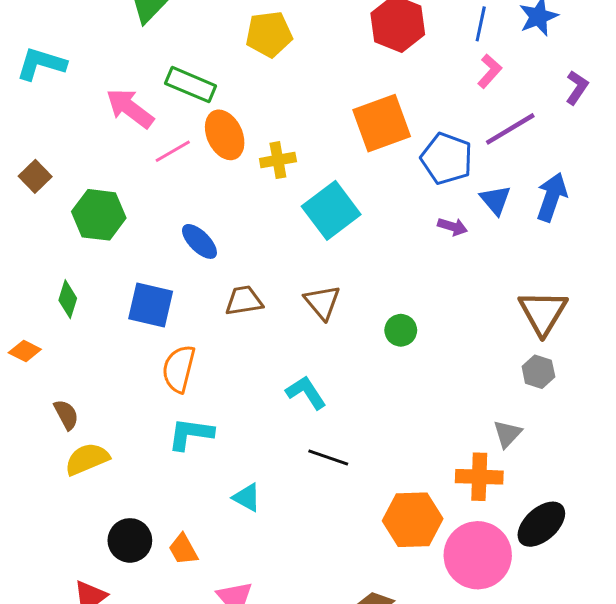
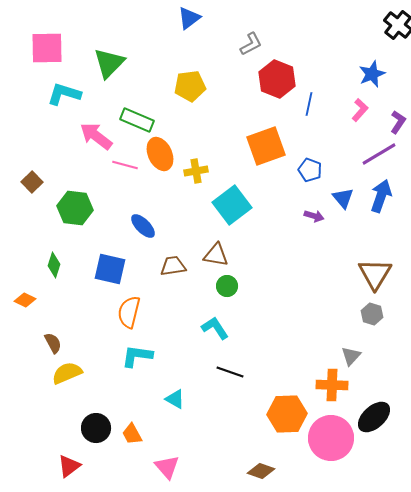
blue line: (481, 24) -> (309, 104), moved
cyan L-shape: (41, 64) -> (64, 94), moved
pink L-shape: (490, 71) -> (360, 110), moved
purple line: (510, 129) -> (379, 154), moved
pink line: (173, 151) -> (125, 165), turned 45
blue pentagon: (447, 159) -> (310, 170), size x0.7
brown triangle: (322, 302) -> (216, 255), moved, turned -40
green circle: (401, 330) -> (227, 286), moved

